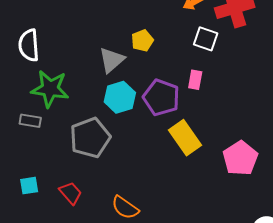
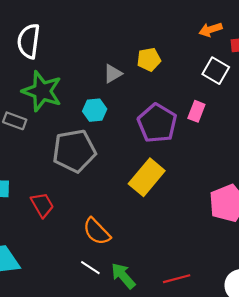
gray triangle: (112, 60) -> (113, 74), size x0.7
cyan hexagon: (120, 97) -> (95, 110), moved, size x0.7
yellow rectangle: (185, 138) -> (147, 177), moved, turned 64

